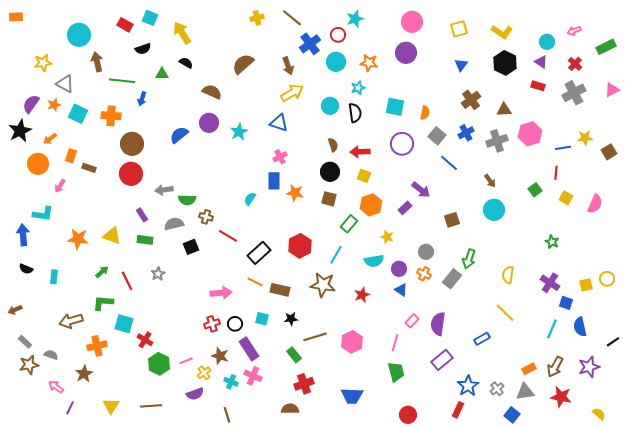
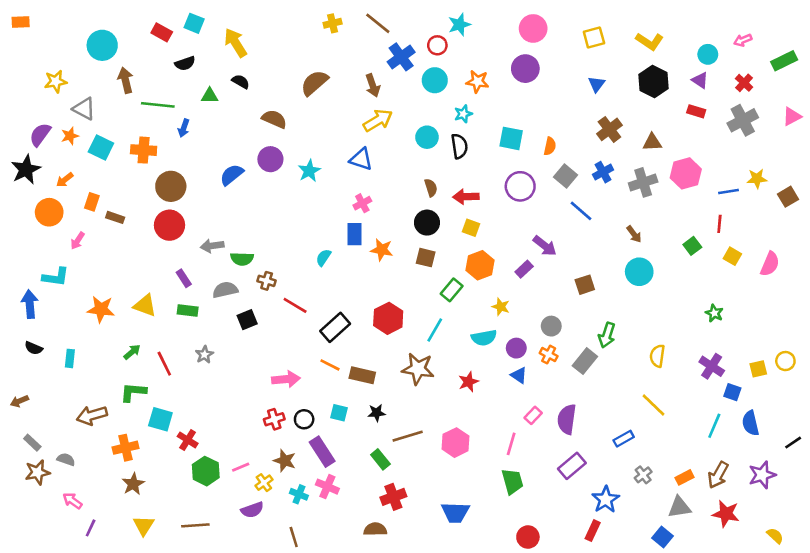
brown star: (84, 374) -> (133, 484), moved
gray cross: (497, 389) -> (643, 475), moved

